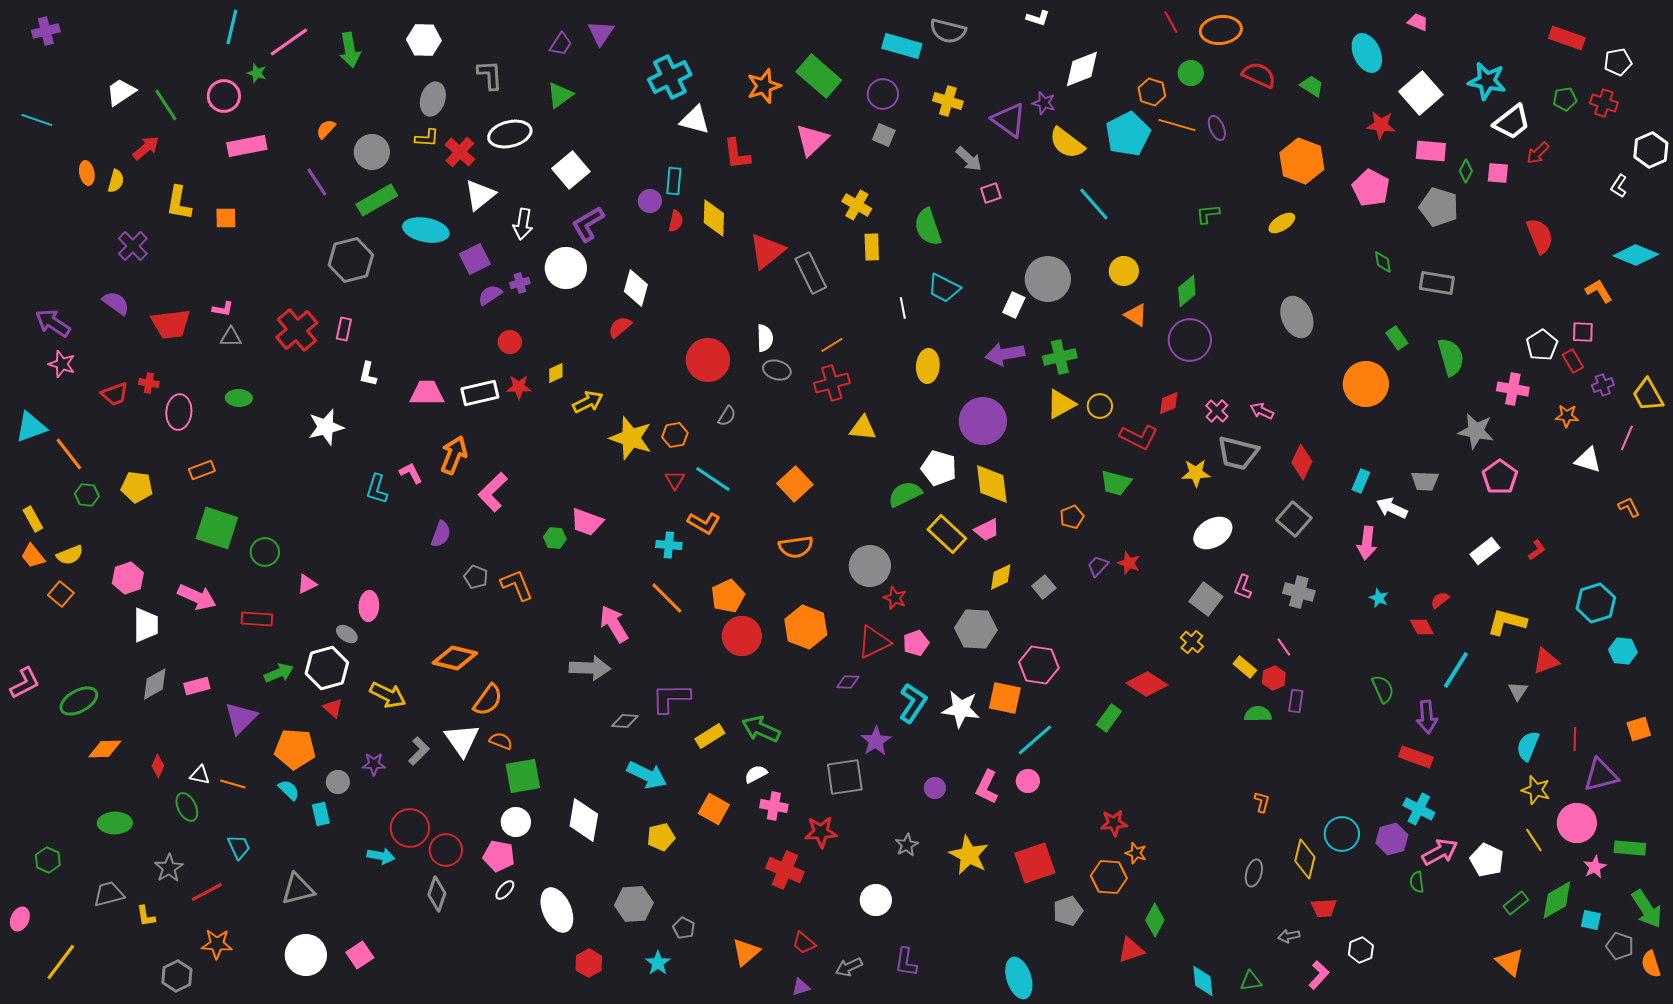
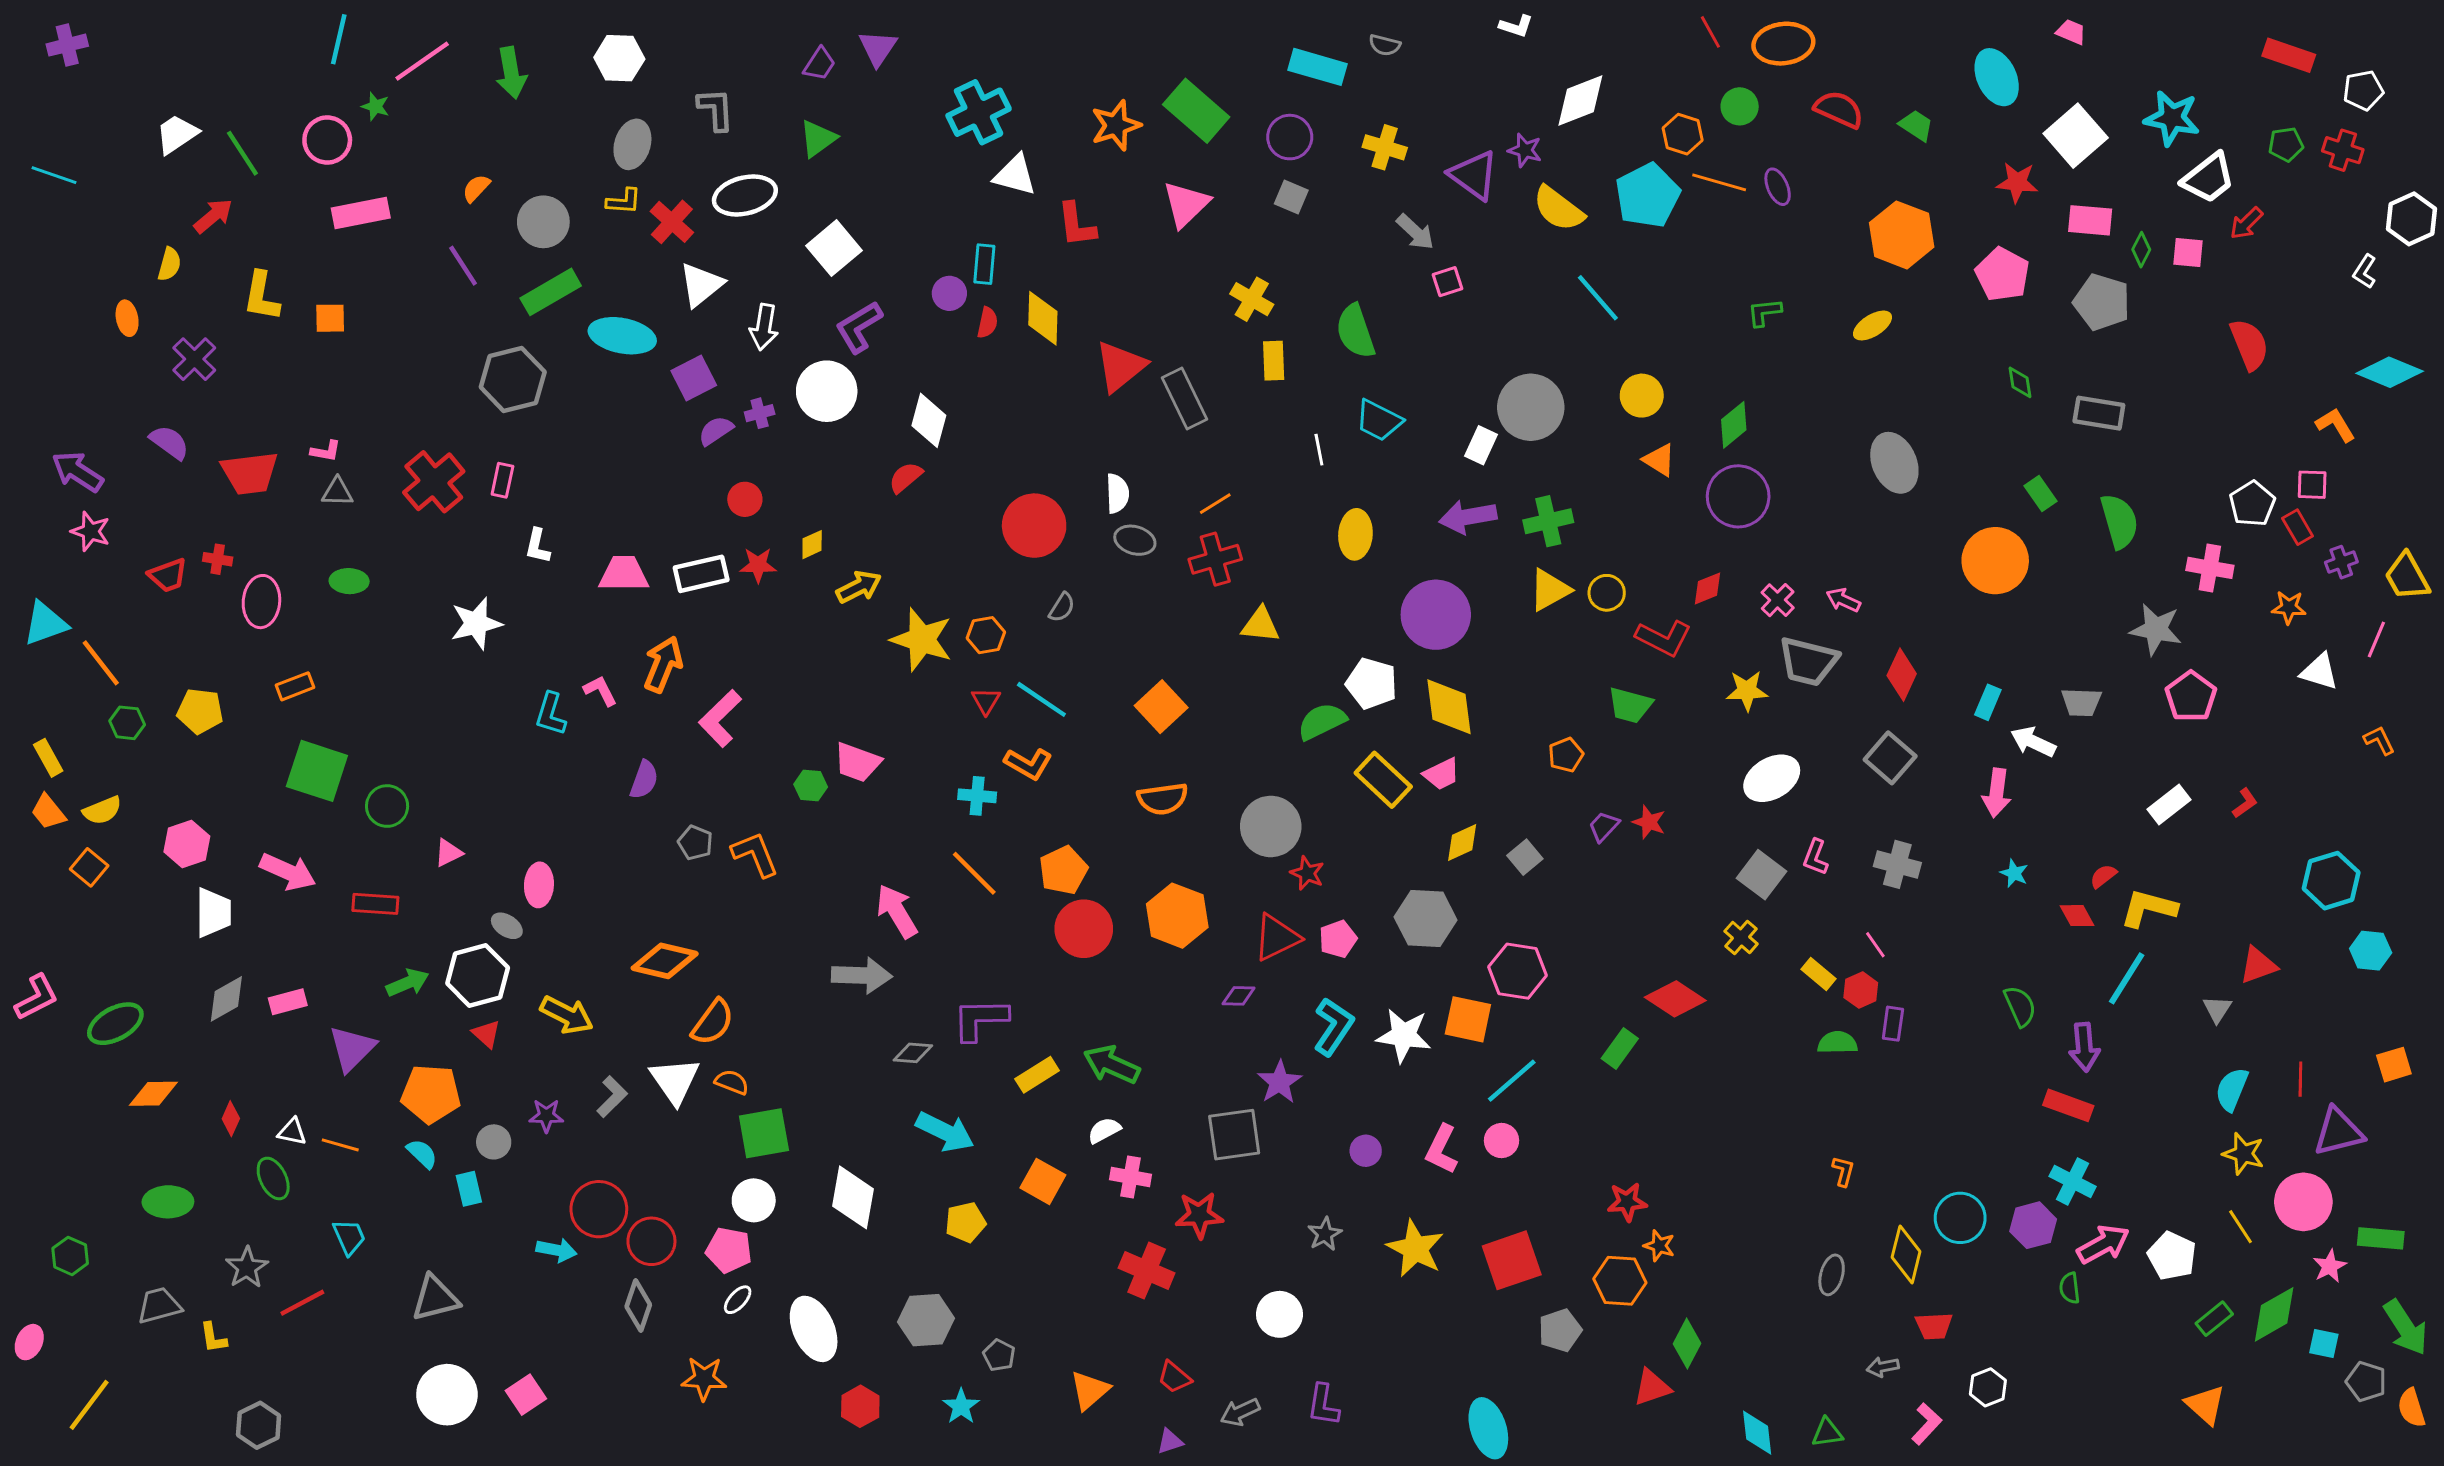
gray semicircle: (948, 31) -> (1385, 45), size x0.6
orange ellipse: (87, 173) -> (127, 318), moved
yellow L-shape: (1507, 622) -> (2149, 908), moved
orange star: (217, 944) -> (704, 1379), moved

